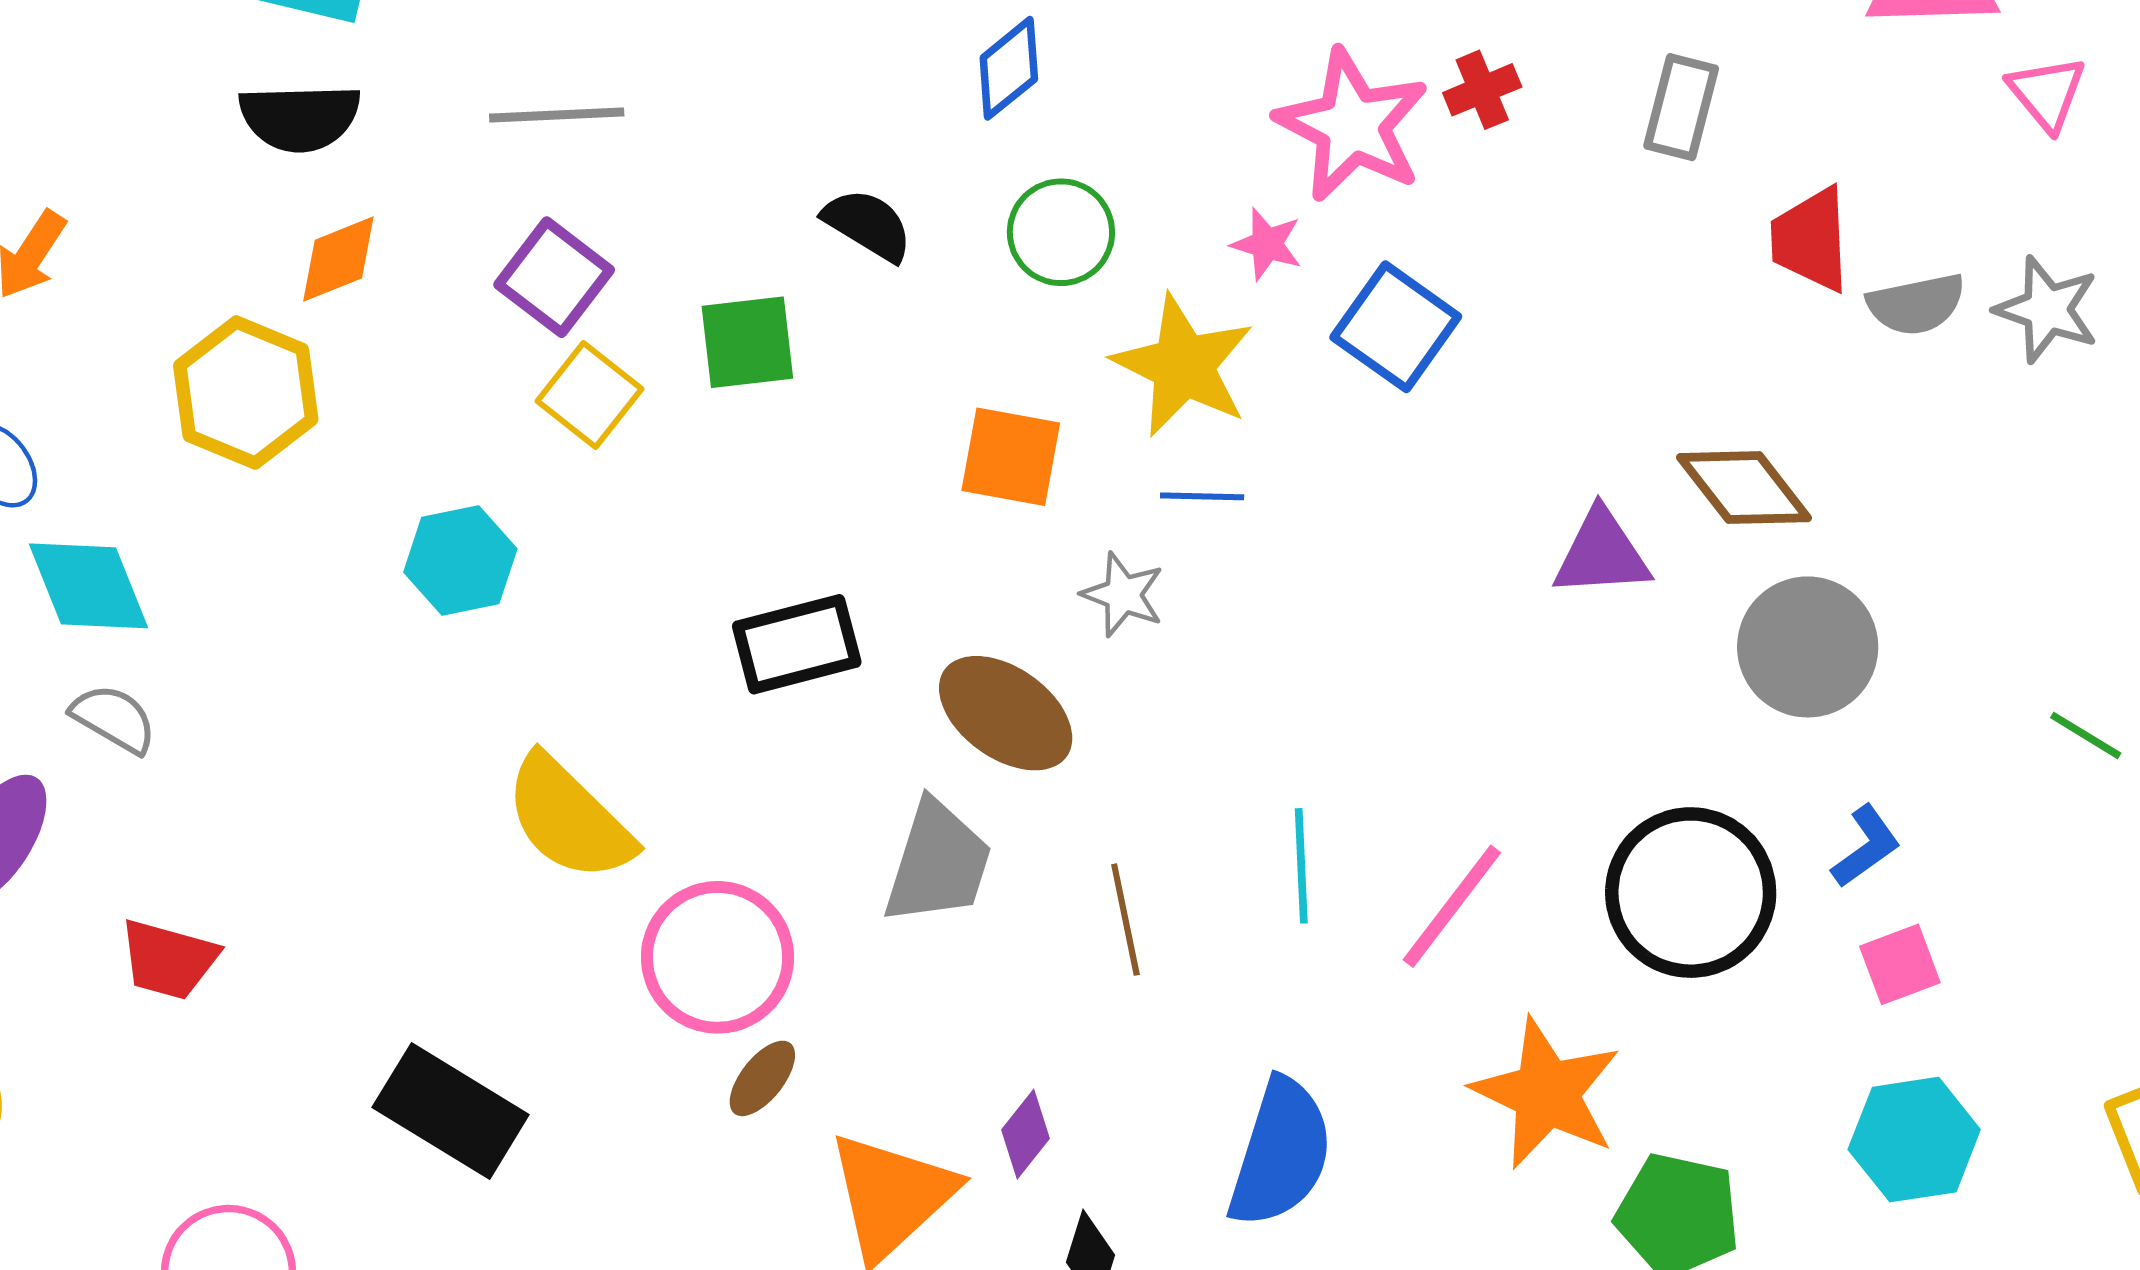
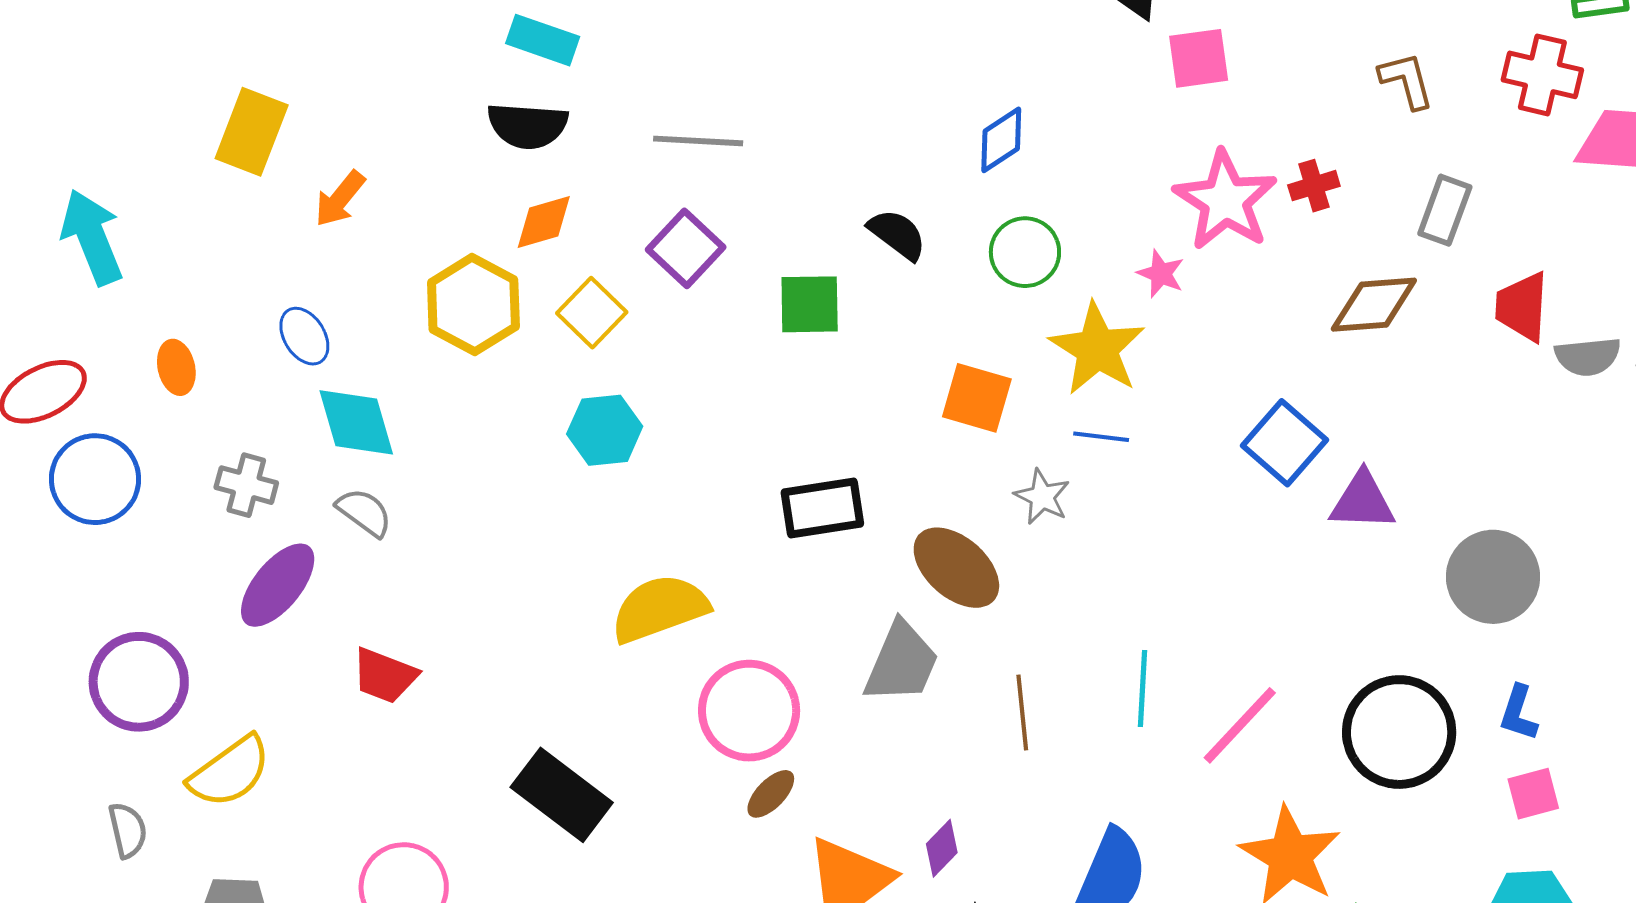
blue square: (1396, 327) -> (1284, 443), moved
yellow square: (590, 395) -> (592, 313), moved
brown diamond: (1744, 488) -> (1374, 305), moved, turned -62
yellow semicircle: (569, 818) -> (660, 608), turned 110
blue L-shape: (1866, 846) -> (1519, 713), turned 138

